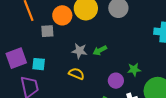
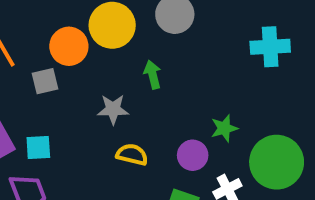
green arrow: (100, 50) -> (153, 75), moved, turned 112
yellow semicircle: (76, 74) -> (132, 155), moved

